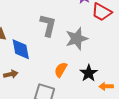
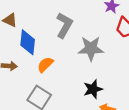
orange semicircle: (61, 70) -> (45, 65), moved

